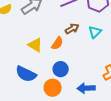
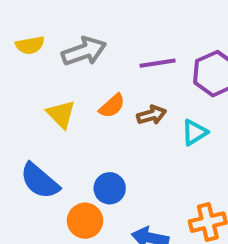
orange semicircle: (57, 43) -> (112, 106), moved
yellow triangle: (35, 45) -> (61, 114), moved

